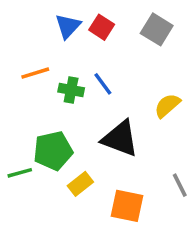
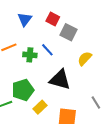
red square: (102, 27) -> (53, 19), moved
gray square: (157, 29) -> (68, 32), moved

